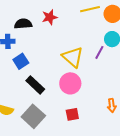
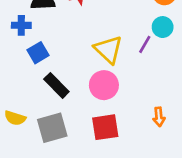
red square: (72, 114) -> (105, 127), size x1.5
gray square: (33, 116) -> (52, 128), turned 30

